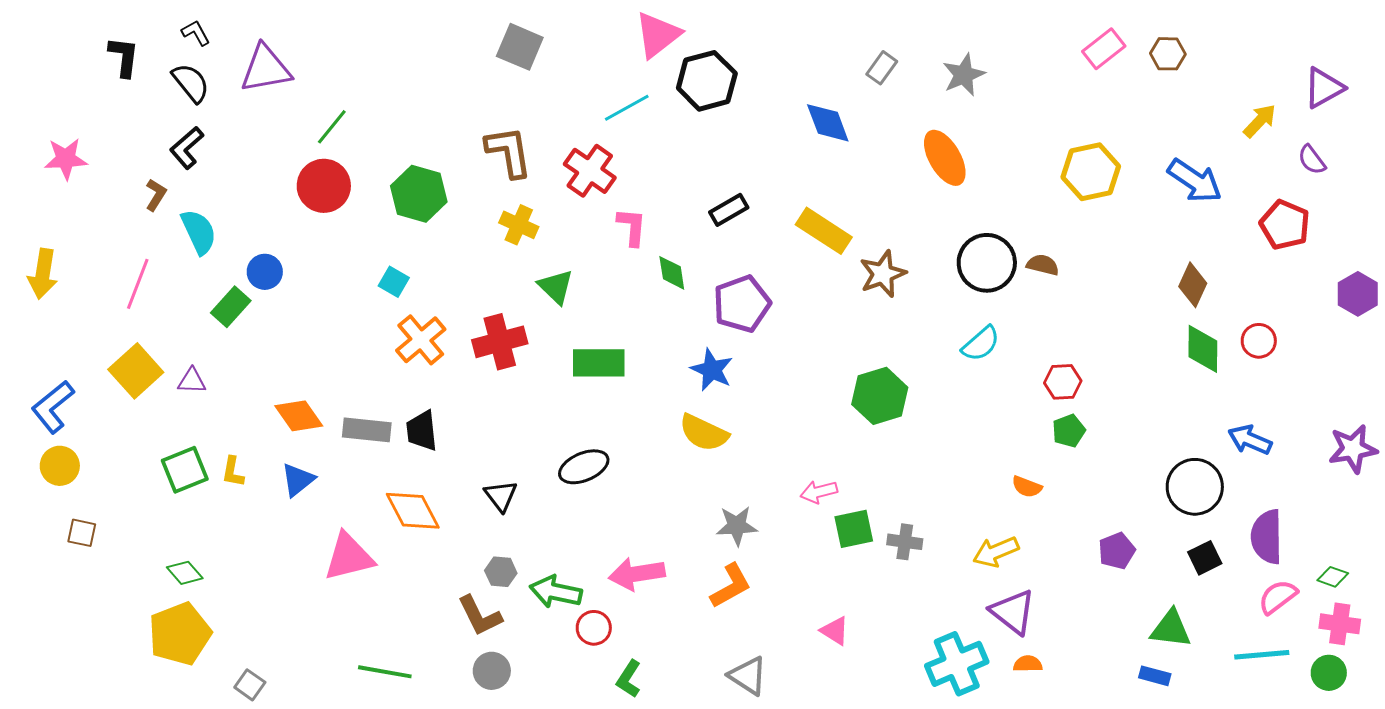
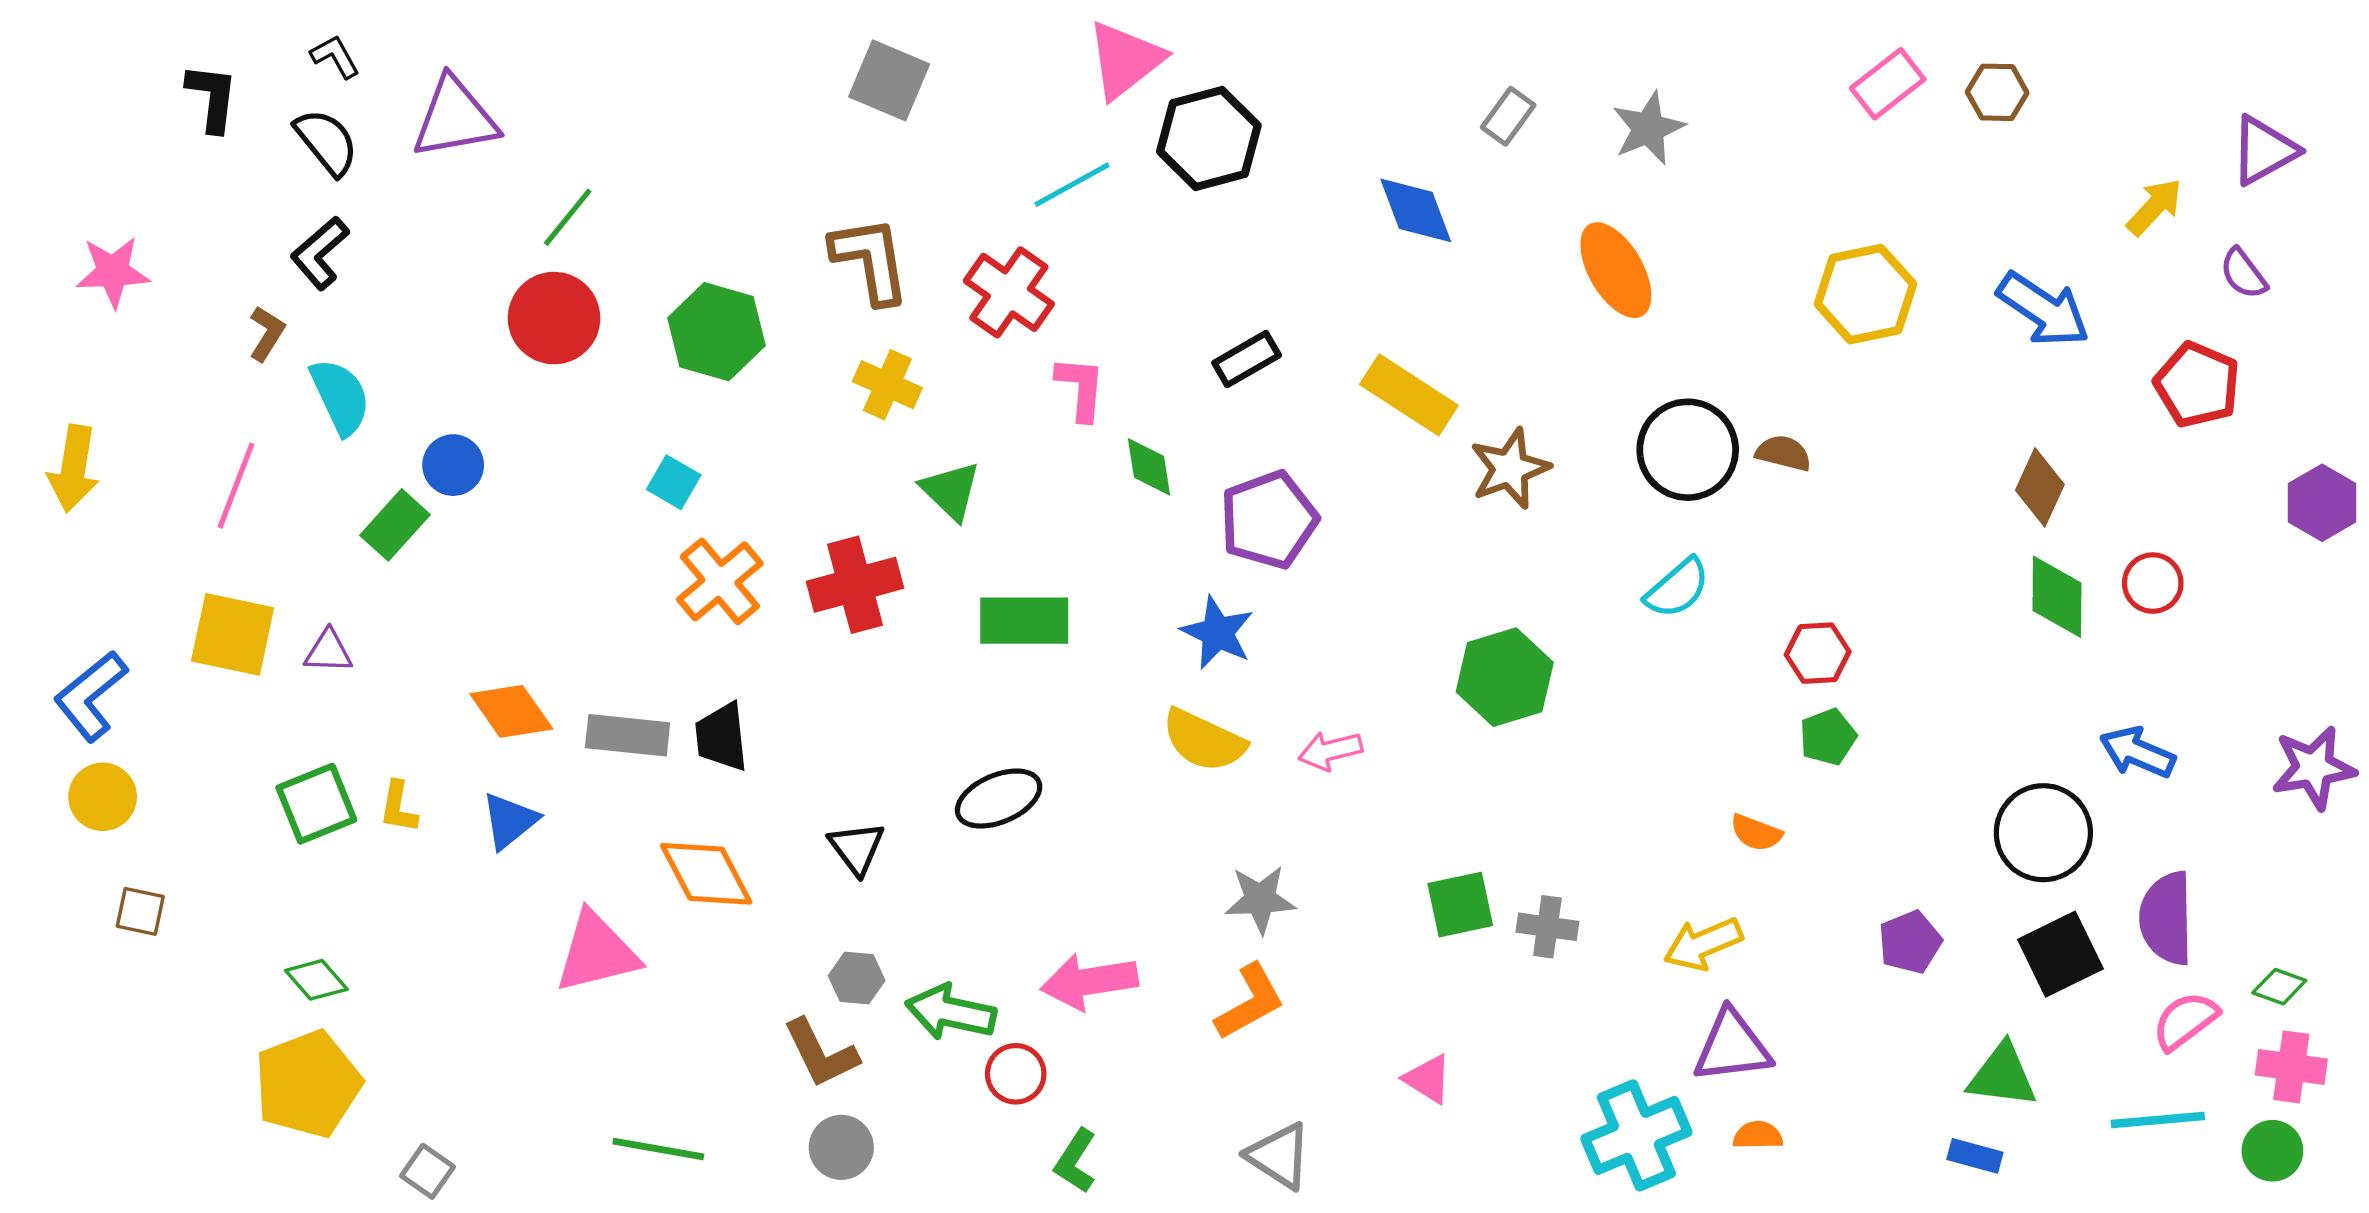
yellow square: (136, 371) -> (233, 634), turned -36
pink arrow: (819, 492) -> (1330, 751), moved
black square: (1205, 558) -> (2060, 954), size x1.4
purple triangle: (1013, 612) -> (1732, 1046), turned -45

